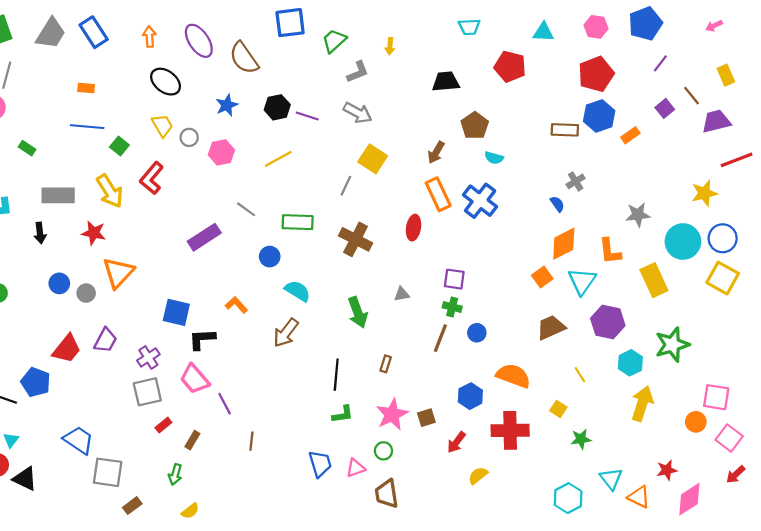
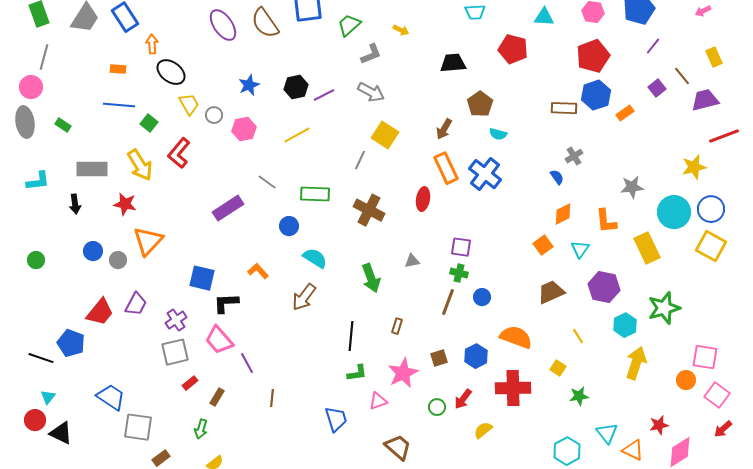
orange arrow: (149, 37) -> (152, 44), moved
yellow arrow: (390, 46) -> (401, 30), turned -70
brown semicircle: (244, 58) -> (265, 23), moved
black ellipse: (166, 82) -> (171, 72), moved
purple line: (307, 116) -> (324, 95), turned -45
orange diamond: (564, 244) -> (563, 214), size x0.7
cyan triangle: (582, 281) -> (580, 249), size x0.7
brown square: (426, 418) -> (439, 358), moved
green circle: (383, 451) -> (437, 407), moved
pink triangle: (356, 468) -> (378, 401), moved
brown trapezoid: (387, 494) -> (398, 447), turned 140

